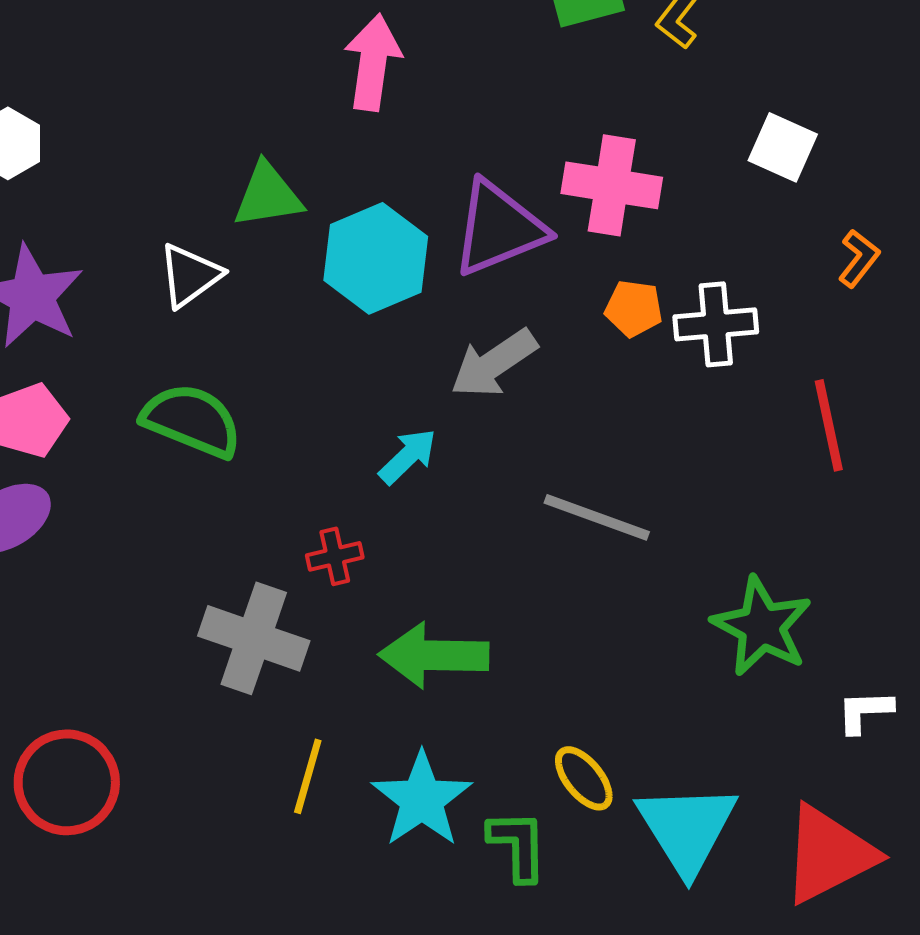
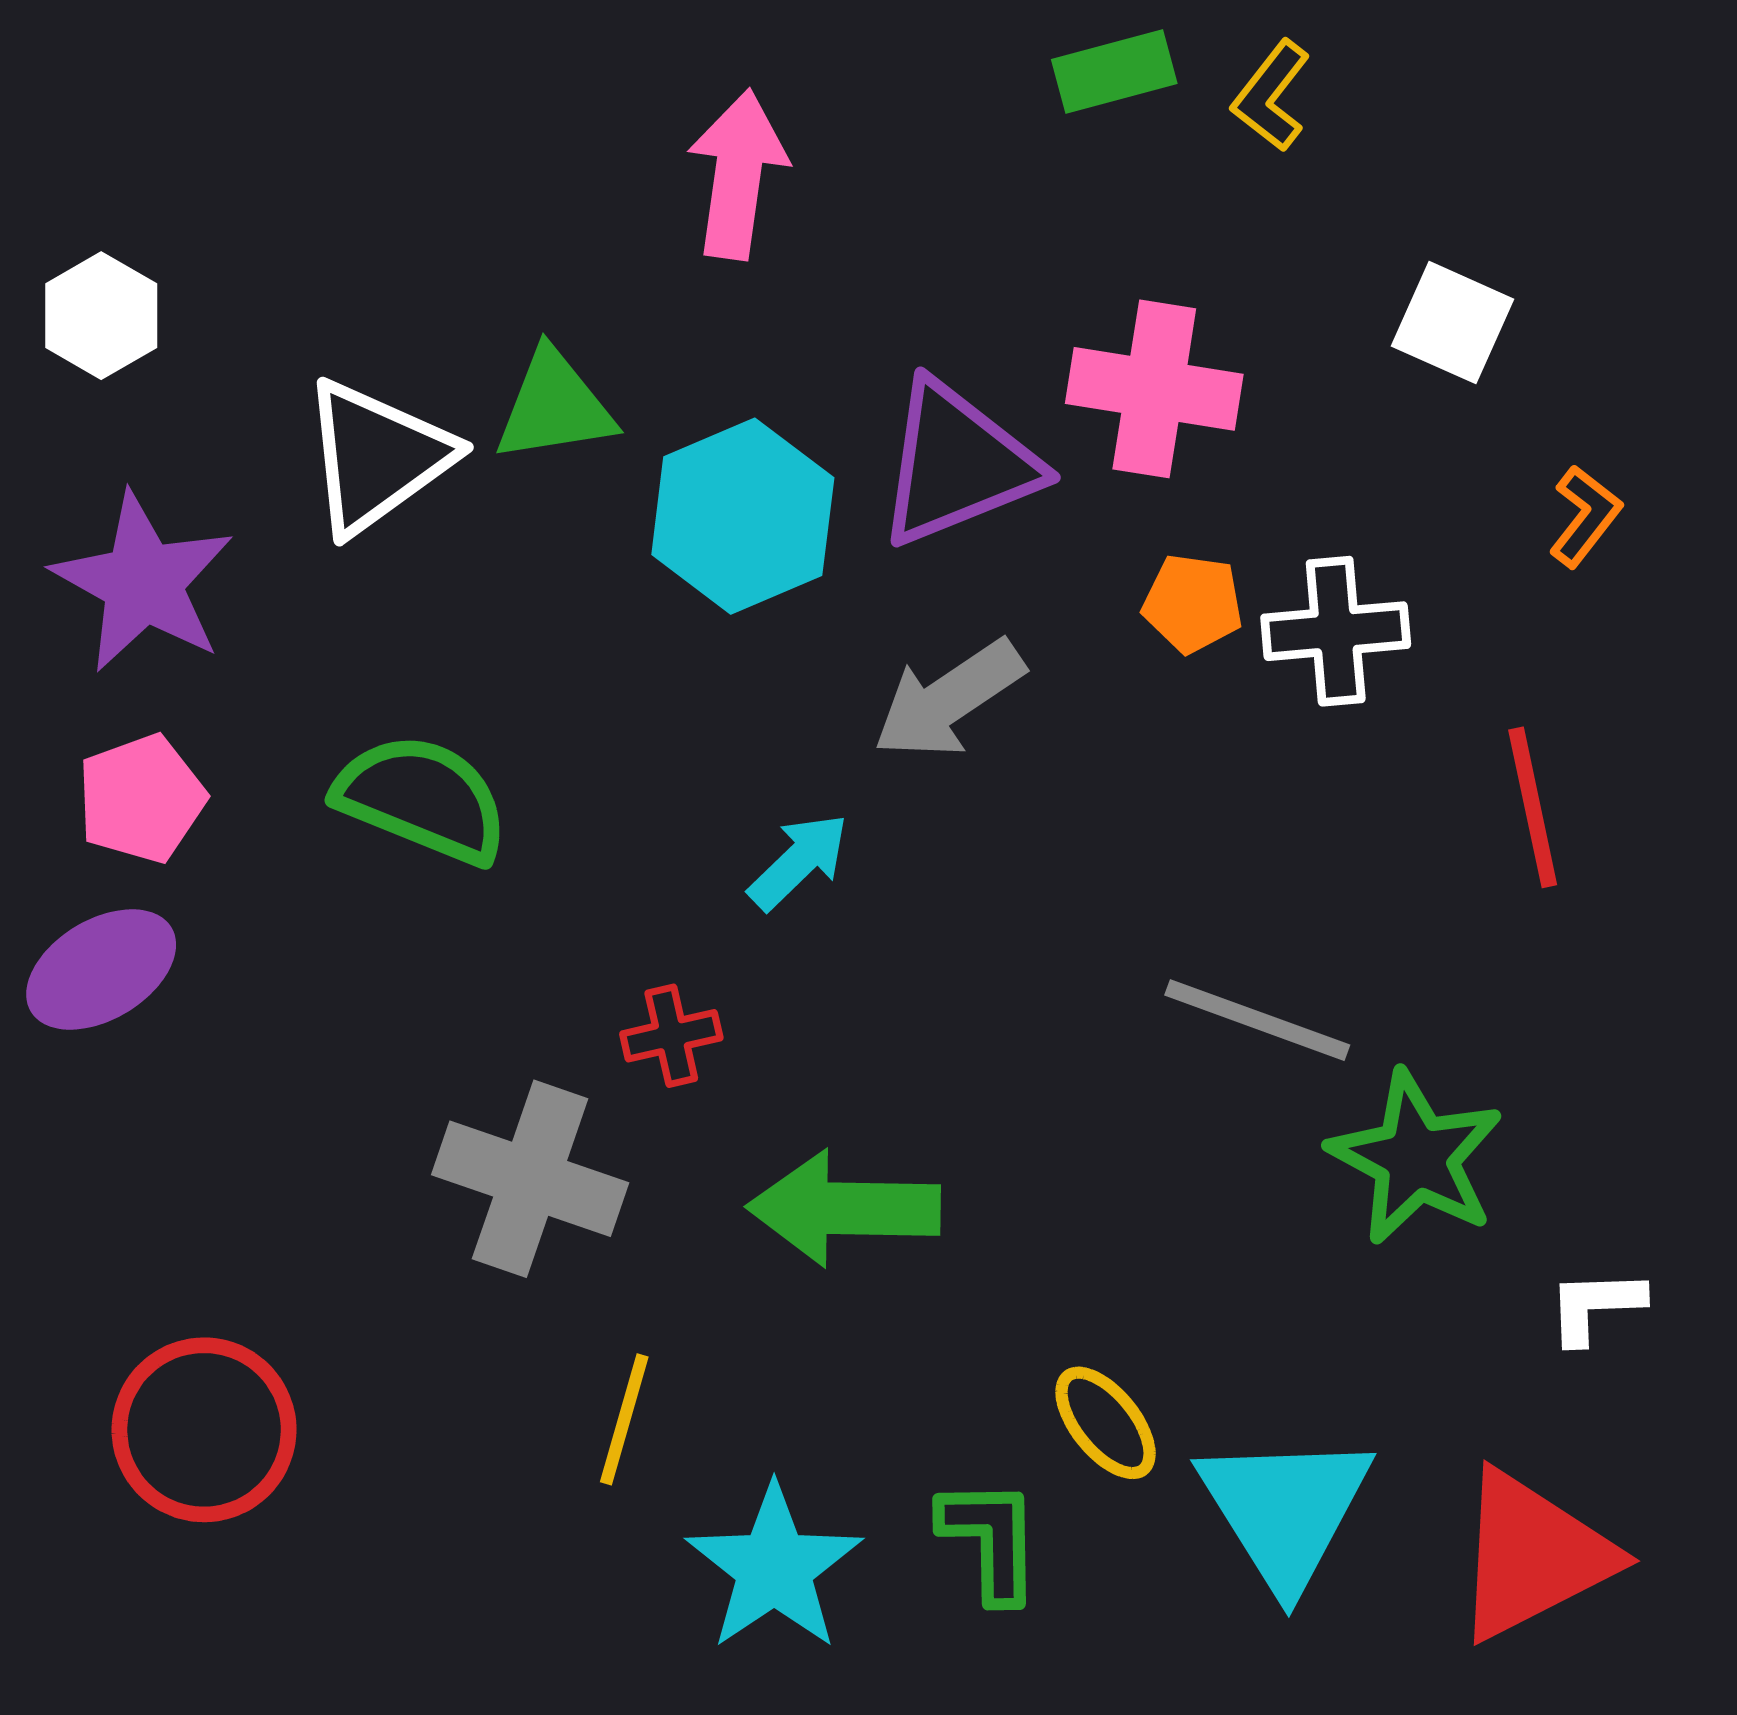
white triangle: (190, 275) -> (377, 457), moved, size x1.4
gray line: (597, 517) -> (1257, 1020), moved
cyan star: (422, 799) -> (774, 1568), moved

